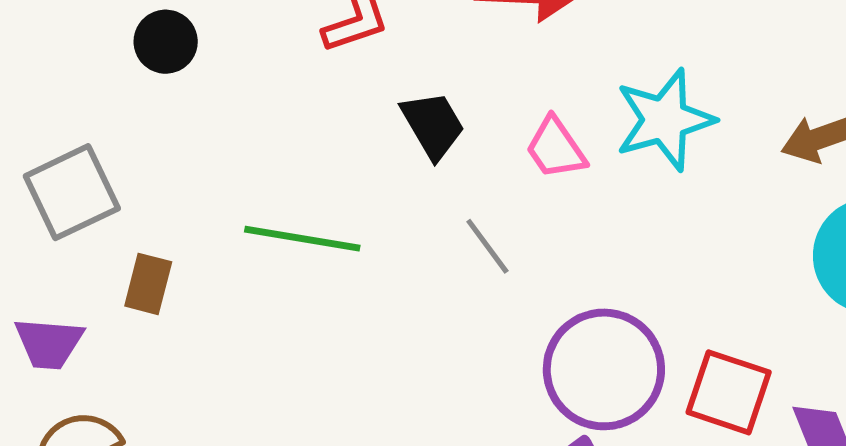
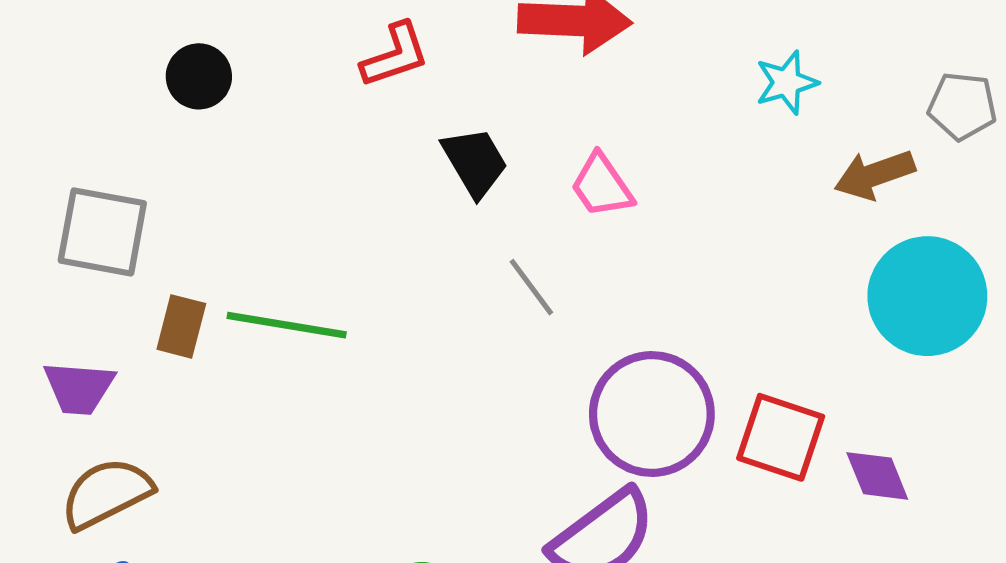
cyan star: (665, 120) -> (786, 83), moved, size x0.6
gray square: (72, 192) -> (102, 232), turned 36
green line: (302, 239) -> (287, 325), moved

